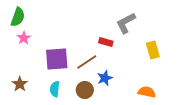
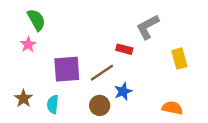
green semicircle: (18, 17) -> (36, 20), moved, turned -48
cyan semicircle: (55, 89) -> (53, 104), moved

